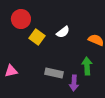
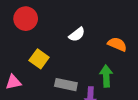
yellow square: (37, 37) -> (39, 59), moved

